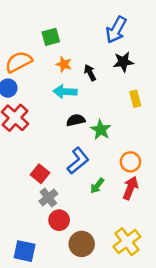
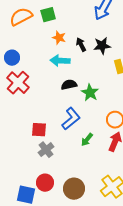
orange semicircle: (19, 62) -> (21, 17), moved
black star: (123, 62) -> (102, 46), moved
red square: (40, 174) -> (39, 130), turned -35
red circle: (59, 220) -> (45, 183), moved

